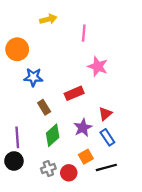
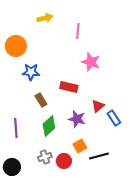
red rectangle: (74, 93) -> (69, 87), turned 36
purple star: (83, 128) -> (77, 119), turned -30
blue rectangle: (107, 137) -> (114, 118), moved
black circle: (14, 161) -> (12, 167), moved

